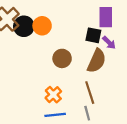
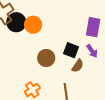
black square: (93, 35) -> (71, 50), moved
brown semicircle: (97, 61) -> (78, 66), size x0.6

